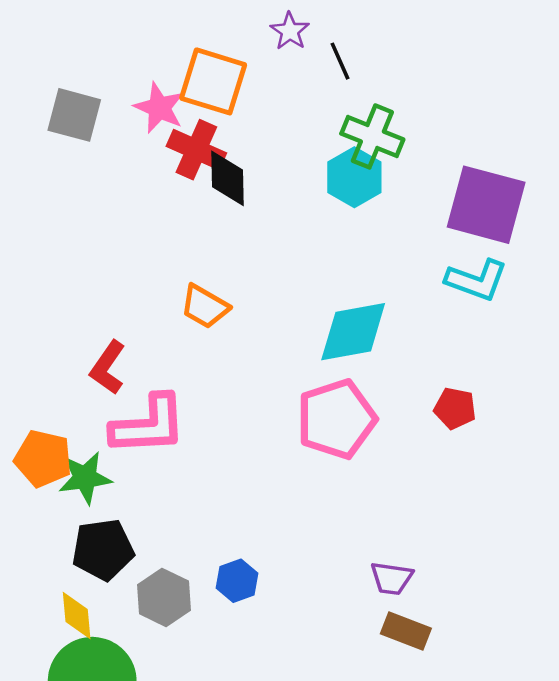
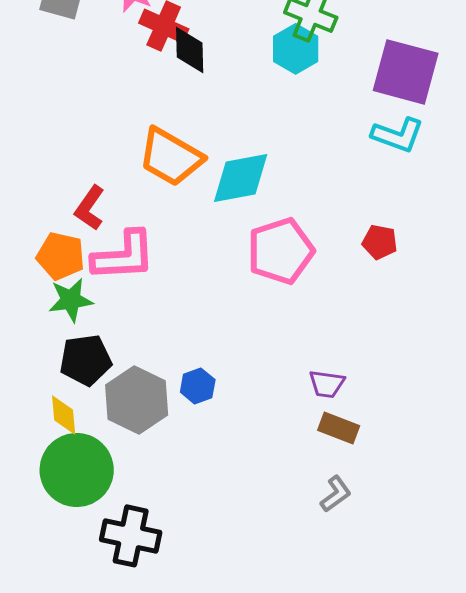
orange trapezoid: (205, 307) -> (171, 157), size x1.6
cyan diamond: (353, 332) -> (241, 178), moved
orange pentagon: (43, 459) -> (61, 256), moved
gray hexagon: (164, 597) -> (137, 400), size x1.4

